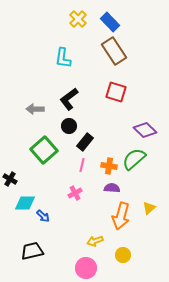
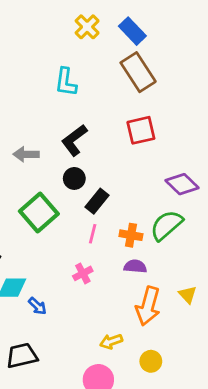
red square: (116, 92) -> (141, 130), turned -30
yellow triangle: (149, 208) -> (188, 295), turned -32

